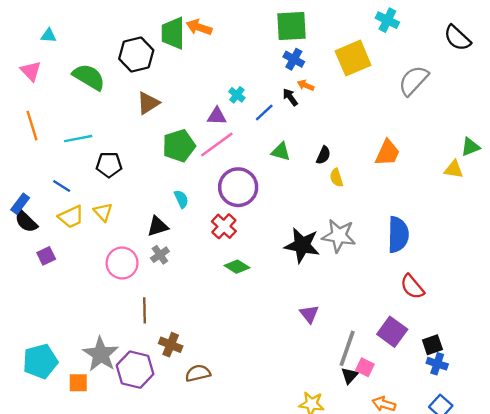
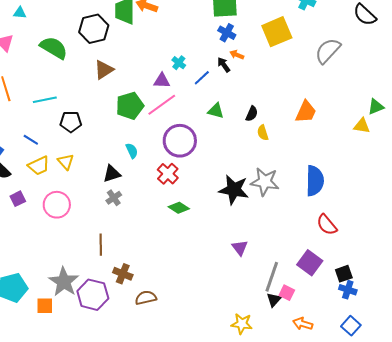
pink circle: (122, 263) -> (57, 205), moved

